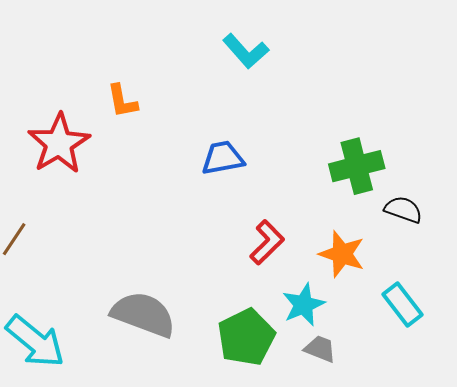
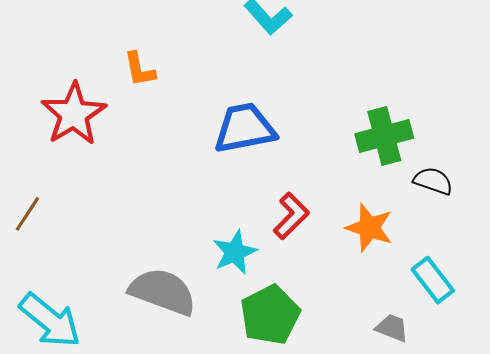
blue trapezoid: (223, 158) -> (245, 128), size x1.4
cyan star: (303, 305) -> (235, 252), moved
gray trapezoid: (320, 349) -> (392, 328), moved

